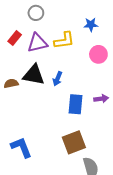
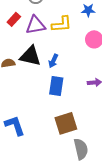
blue rectangle: (75, 104) -> (56, 86), moved

